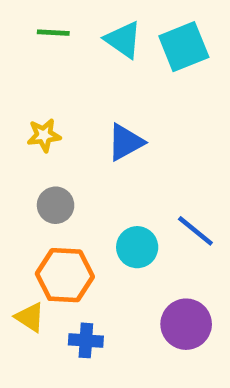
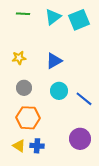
cyan triangle: (123, 40) -> (53, 17), turned 48
cyan circle: (137, 247) -> (59, 91), moved
yellow triangle: (30, 317) -> (19, 146), moved

